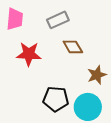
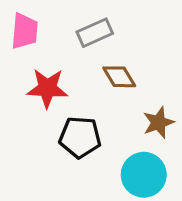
black pentagon: (56, 99) -> (80, 137), moved

